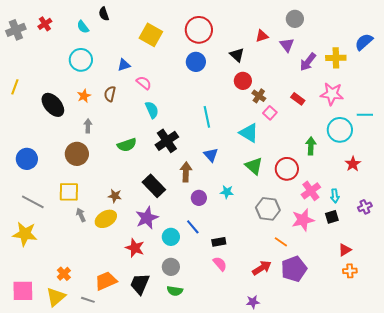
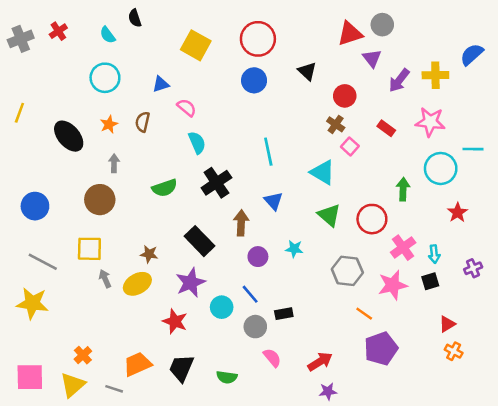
red triangle: (262, 36) -> (350, 34), moved, size x1.5
red circle: (243, 81) -> (345, 96), moved
pink semicircle: (220, 264) -> (272, 358), moved
gray circle: (171, 267) -> (255, 327), moved
red arrow: (262, 268) -> (320, 362), moved
orange cross: (350, 271) -> (454, 351), turned 32

